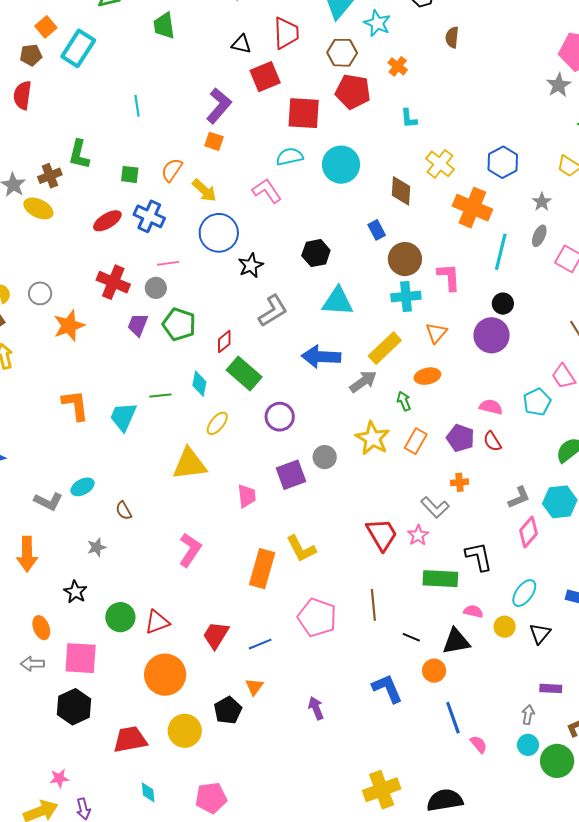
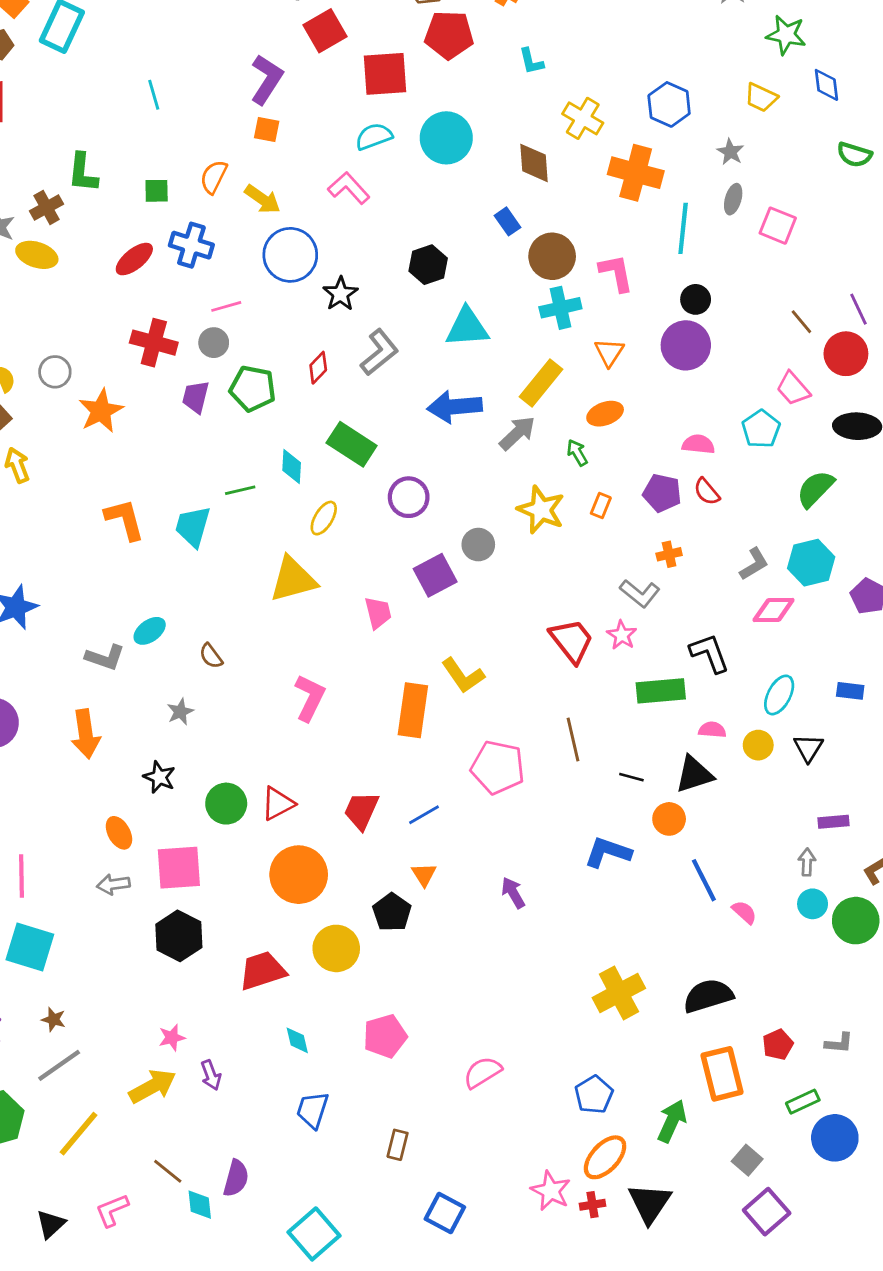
red diamond: (224, 342) -> (318, 368), moved
orange rectangle: (416, 441) -> (601, 506), size x0.7
pink diamond: (528, 532) -> (774, 610), turned 56
blue L-shape: (387, 689) -> (608, 852), turned -40

